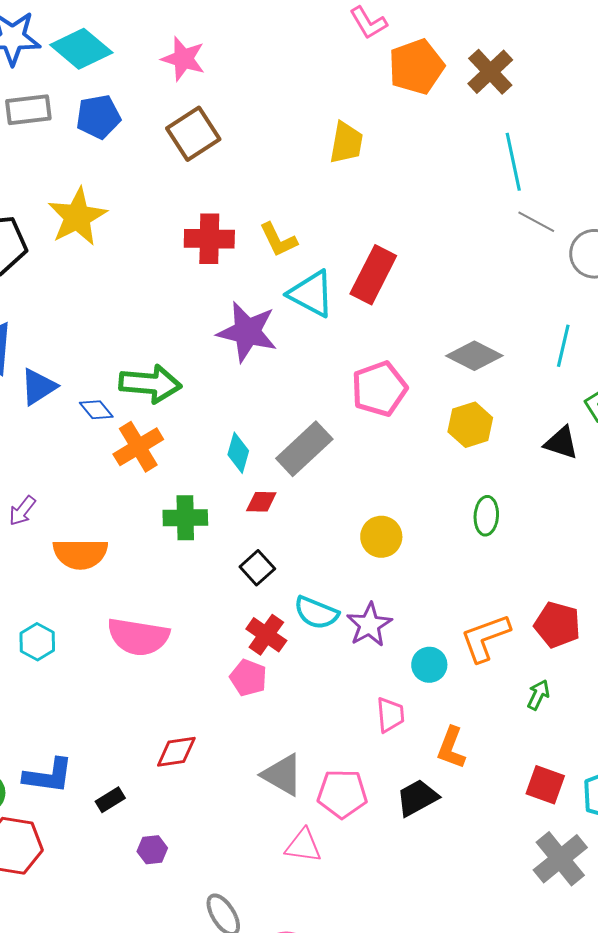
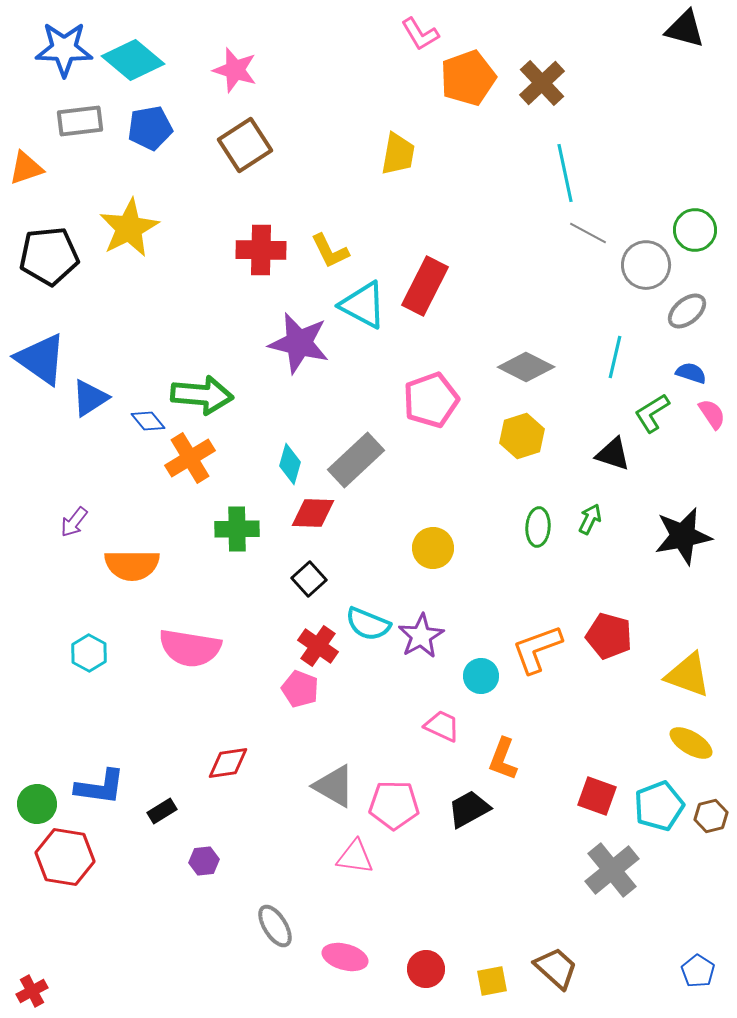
red diamond: (261, 502) -> (313, 513), size x1.4
green arrow: (538, 695) -> (590, 519), moved
pink trapezoid: (390, 715) -> (442, 726), turned -60

